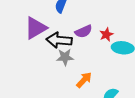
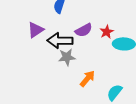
purple triangle: (36, 28) -> (36, 30), size x0.7

